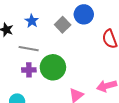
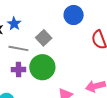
blue star: (32, 21) -> (14, 24), moved
gray square: (63, 25) -> (44, 38), moved

